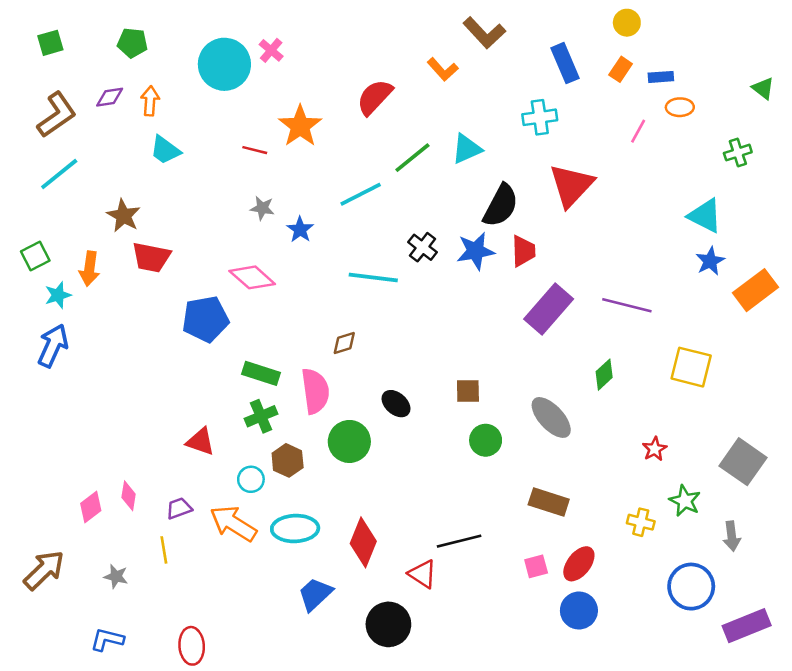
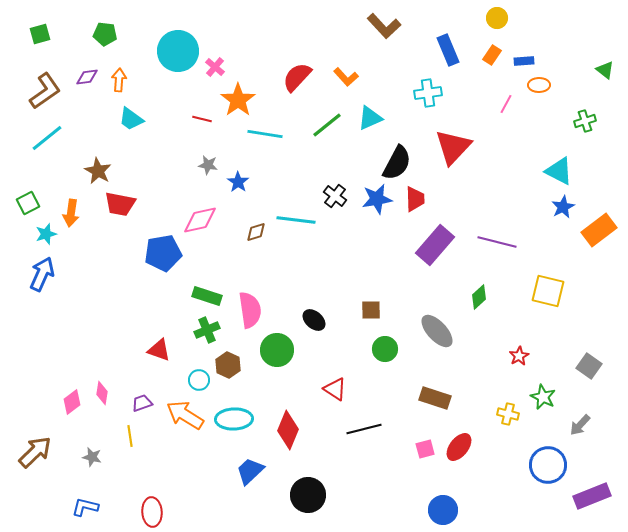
pink cross: (271, 50) -> (215, 67), moved
orange L-shape: (443, 69) -> (346, 77), moved
cyan line: (361, 194) -> (265, 134), moved, turned 36
pink diamond: (252, 277) -> (200, 220), turned -54
brown diamond: (344, 343) -> (256, 232), moved
gray square: (743, 462) -> (589, 366), size x0.7
gray arrow: (732, 536) -> (580, 425), turned 50
red triangle: (422, 574) -> (335, 389), moved
blue circle: (579, 611) -> (443, 510), moved

